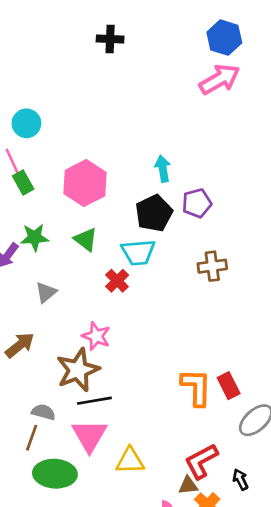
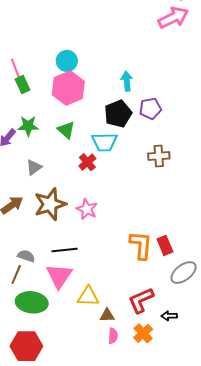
cyan circle: (26, 123) -> (67, 61), moved
pink star: (96, 336) -> (87, 209), moved
brown star: (78, 370) -> (50, 204), moved
black arrow: (240, 479) -> (169, 316), turned -70
brown triangle: (188, 485) -> (107, 315), moved

